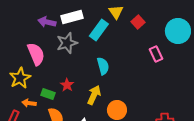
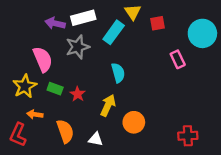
red square: (138, 22) -> (157, 23), turned 32
green rectangle: (48, 94) -> (55, 89), moved

